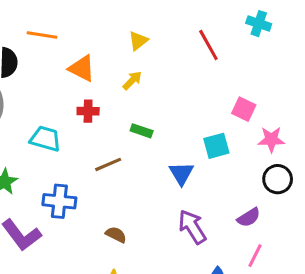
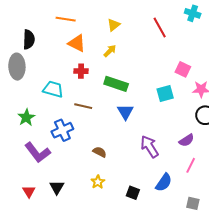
orange line: (42, 35) -> (66, 19), moved
green rectangle: (142, 131) -> (116, 84), size x1.6
brown line: (108, 164) -> (83, 106), moved, turned 36
blue triangle: (181, 173) -> (125, 112), moved
blue cross: (59, 201) -> (62, 130), turned -30

